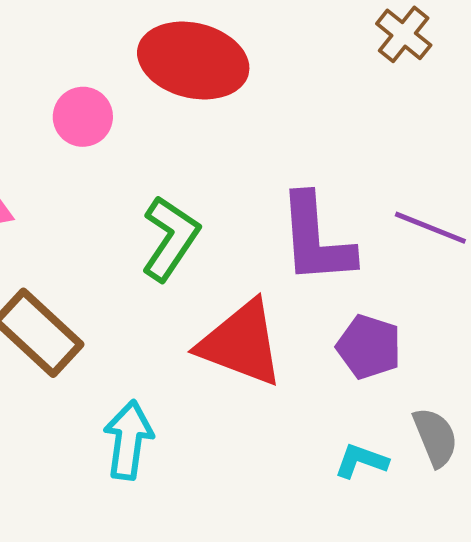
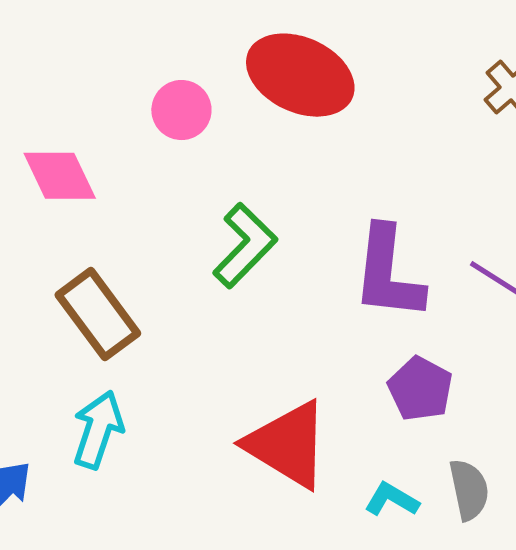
red triangle: (241, 343) -> (287, 444), moved
cyan arrow: (128, 440) -> (98, 430), moved

